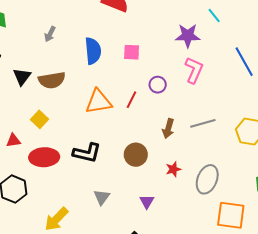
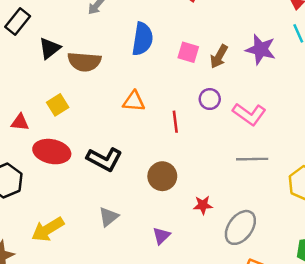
pink L-shape: (194, 70) -> (249, 114), moved, turned 88
red line: (132, 100) -> (175, 122), moved, turned -48
orange triangle: (99, 102) -> (134, 101), size x0.7
brown arrow: (168, 129) -> (219, 56), moved

